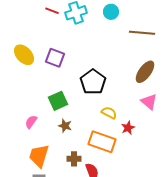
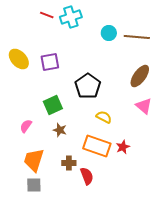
cyan circle: (111, 12) -> (109, 33), moved
purple square: (55, 58) -> (50, 62), turned -30
red star: (128, 128) -> (123, 147), moved

